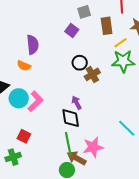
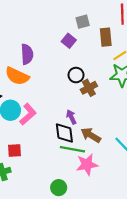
orange semicircle: (24, 66) -> (17, 76), size x1.6
red square: (24, 136) -> (14, 150), turned -32
green line: (68, 144) -> (72, 149), moved, turned -70
brown arrow: (77, 158) -> (91, 135), moved

